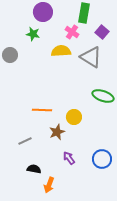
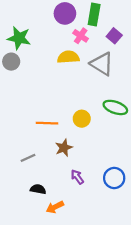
purple circle: (43, 12) -> (65, 13), moved
green star: (33, 34) -> (19, 38), moved, size x1.5
yellow circle: (74, 117) -> (82, 119), moved
orange arrow: (49, 185) -> (55, 207), turned 42

